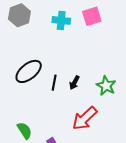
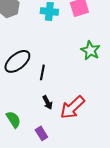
black arrow: (74, 83) -> (47, 102), moved, turned -56
green star: (106, 86) -> (90, 50), moved

